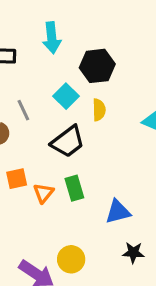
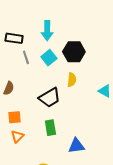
cyan square: (66, 96) -> (49, 58), moved
gray line: (23, 110) -> (26, 57), moved
orange triangle: (43, 193) -> (17, 136), moved

